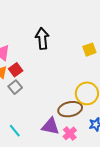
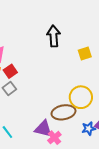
black arrow: (42, 38) -> (54, 36), moved
pink cross: (70, 133) -> (54, 138), moved

